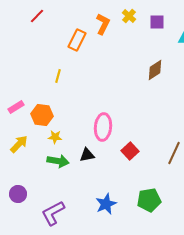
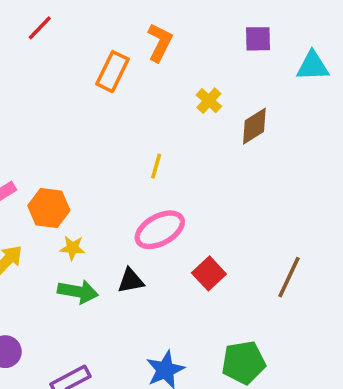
yellow cross: (129, 16) -> (209, 101), moved
yellow line: (58, 76) -> (156, 166), moved
pink ellipse: (103, 127) -> (160, 230), turned 56

